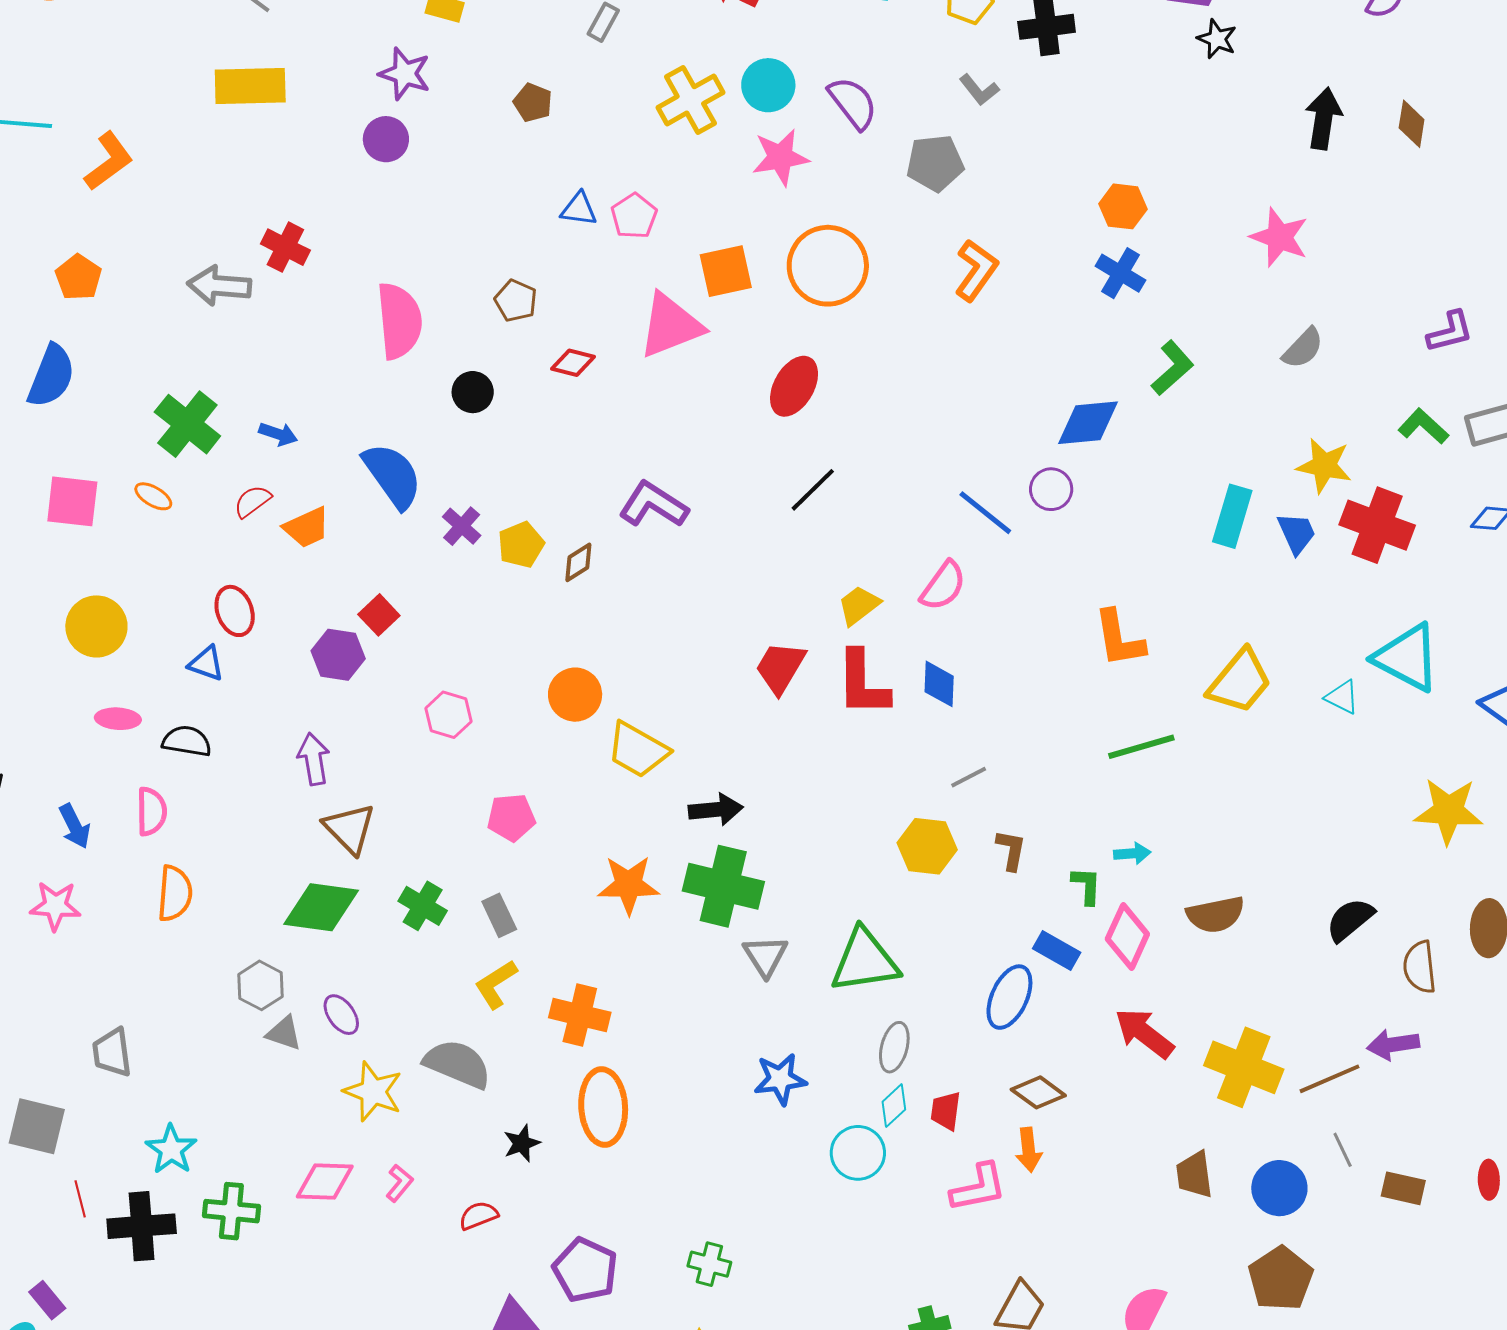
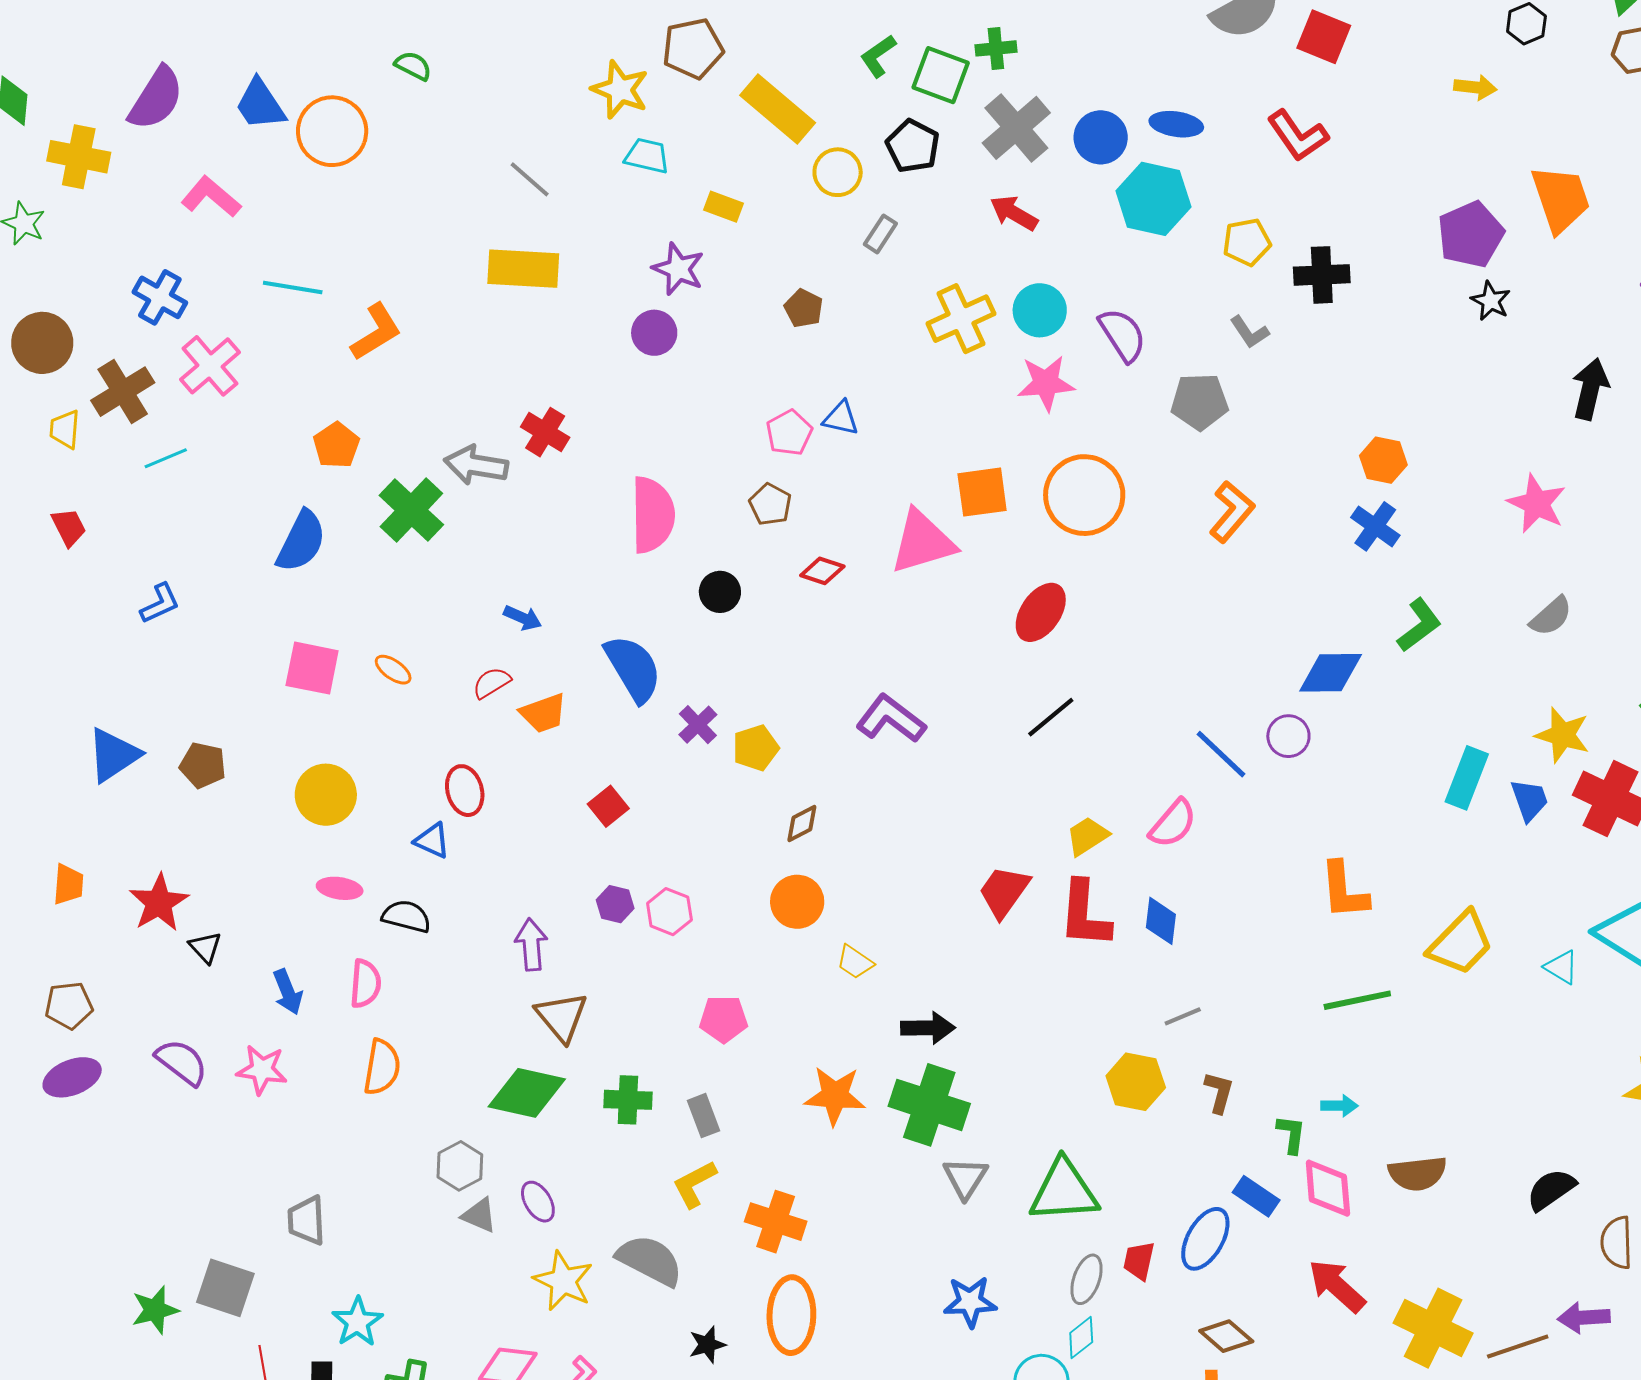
pink pentagon: (634, 216) -> (789, 433), moved
green cross: (187, 424) -> (411, 510), moved
brown diamond: (578, 562) -> (802, 824), moved
purple hexagon: (338, 655) -> (615, 904), moved, size x0.7
yellow trapezoid: (638, 750) -> (855, 962), size x0.6
green cross: (423, 906) -> (628, 1100), turned -33
pink diamond: (1127, 936) -> (1328, 1188), turned -34
red trapezoid: (946, 1111) -> (1139, 1261), moved

